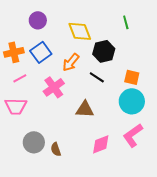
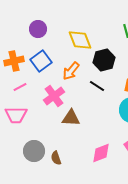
brown triangle: (85, 109) -> (71, 118), moved

